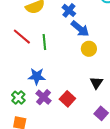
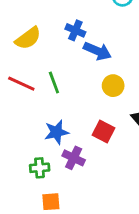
yellow circle: (89, 49) -> (113, 86), moved
green cross: (18, 98) -> (40, 168), turned -32
red square: (67, 99) -> (104, 131), moved

